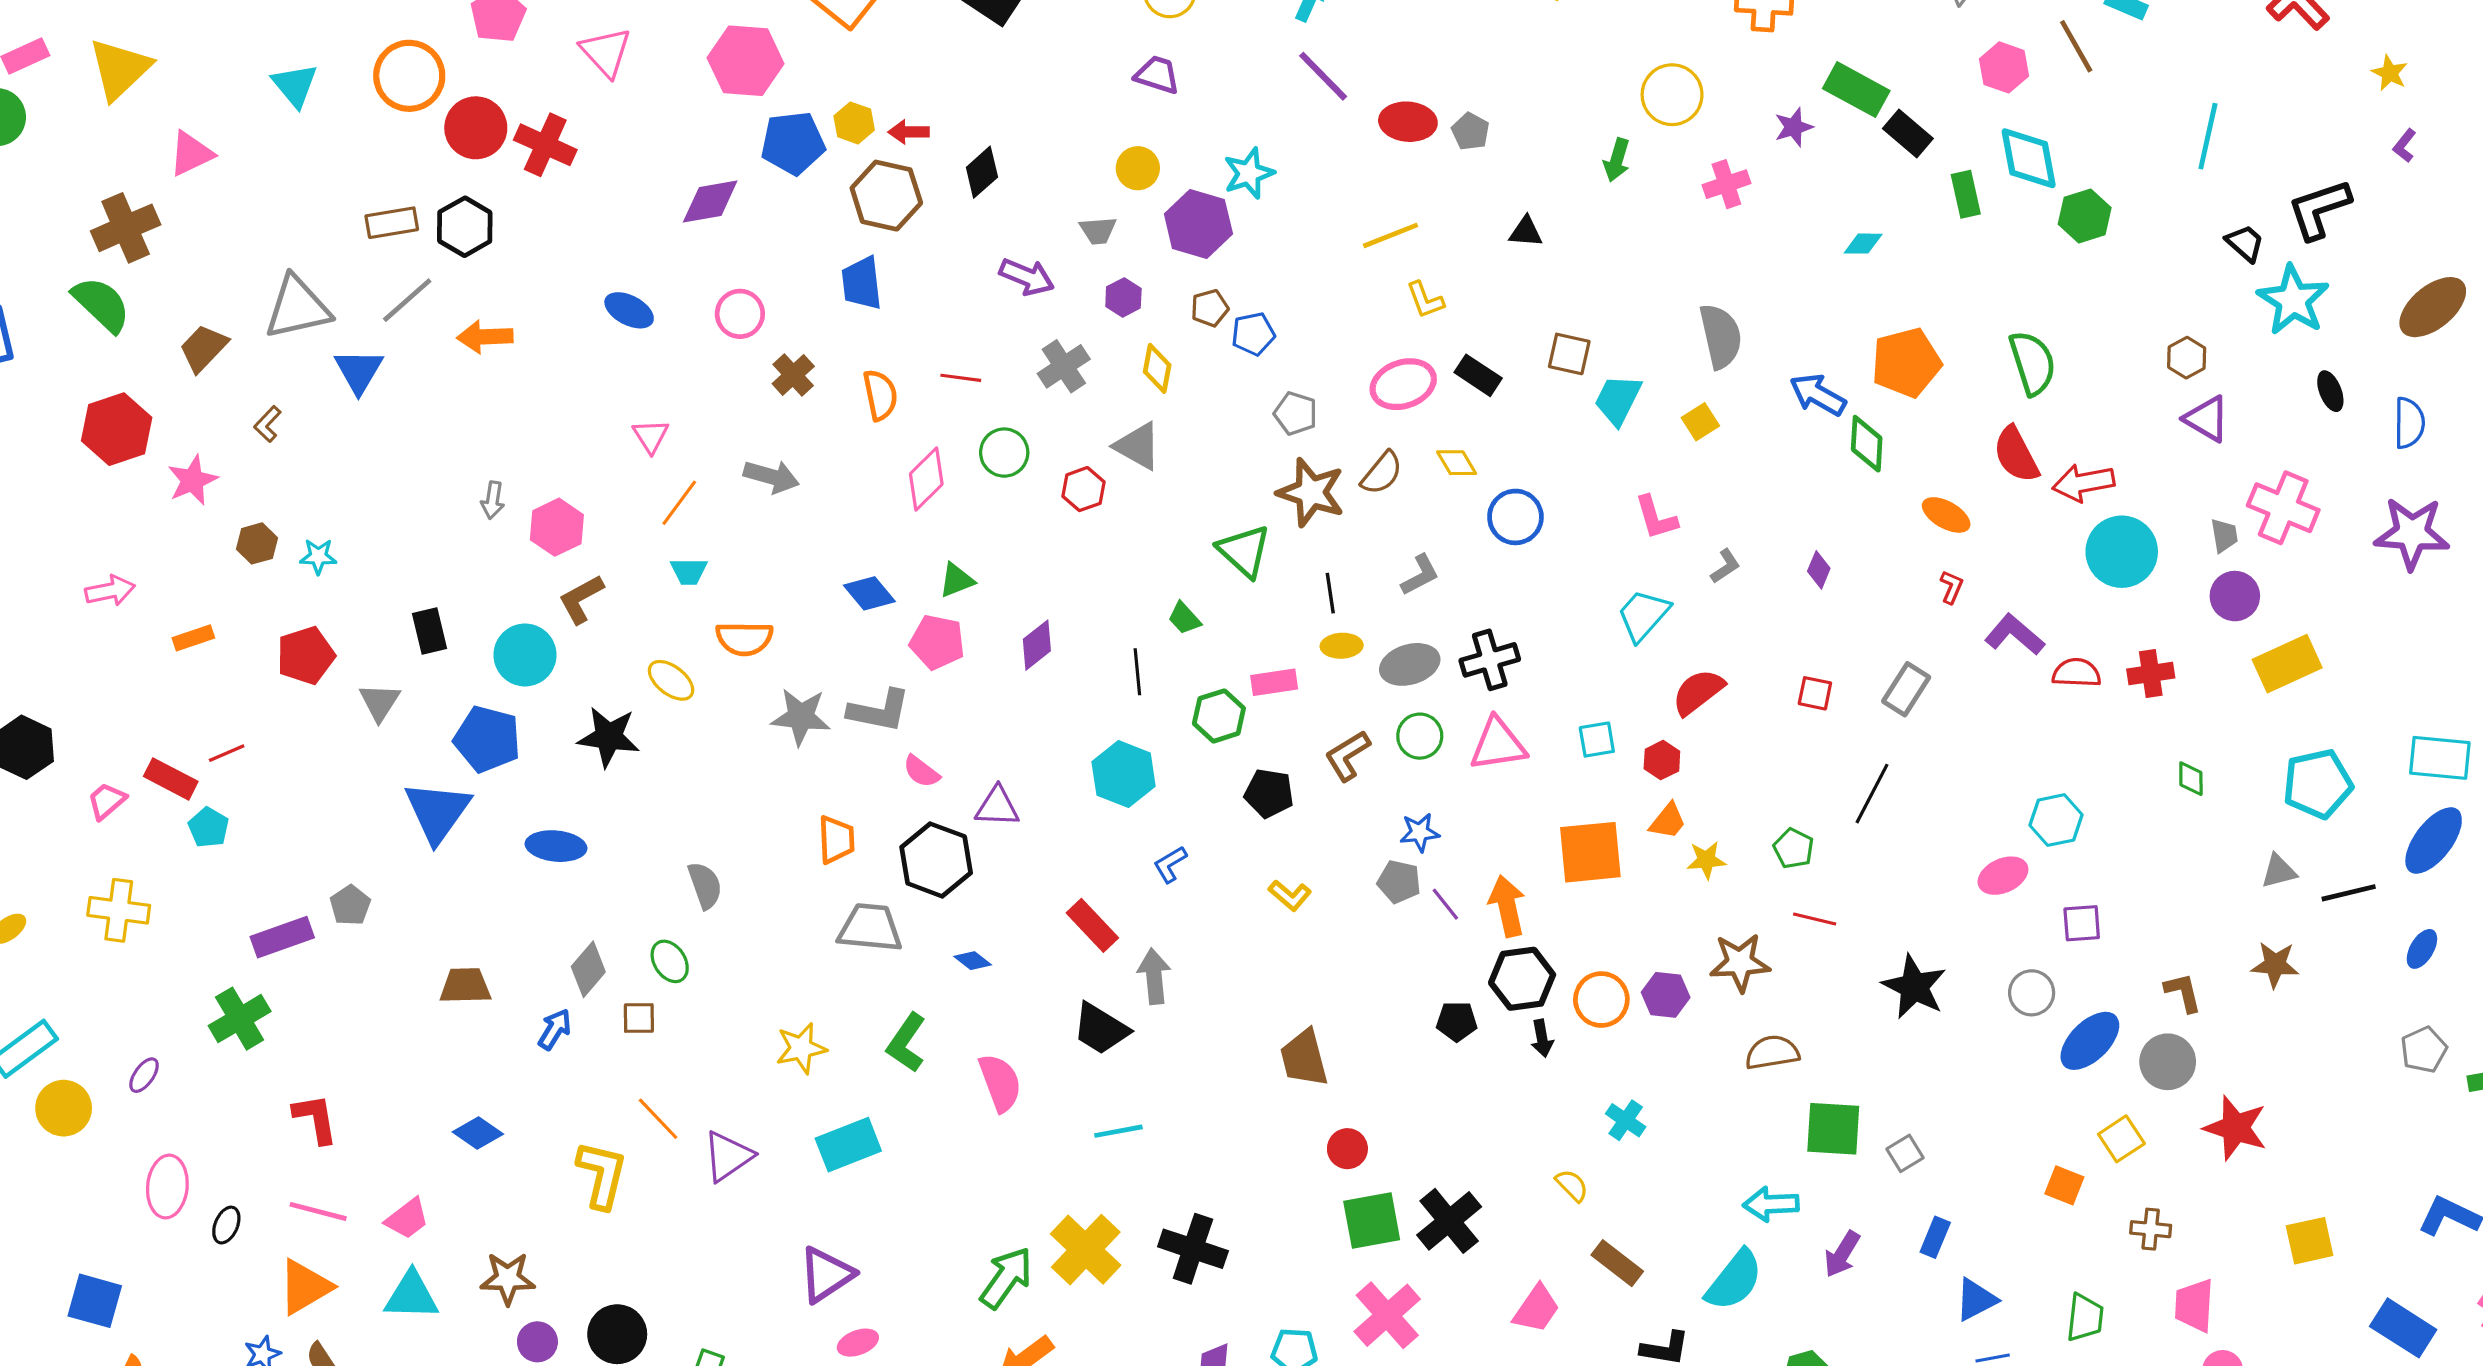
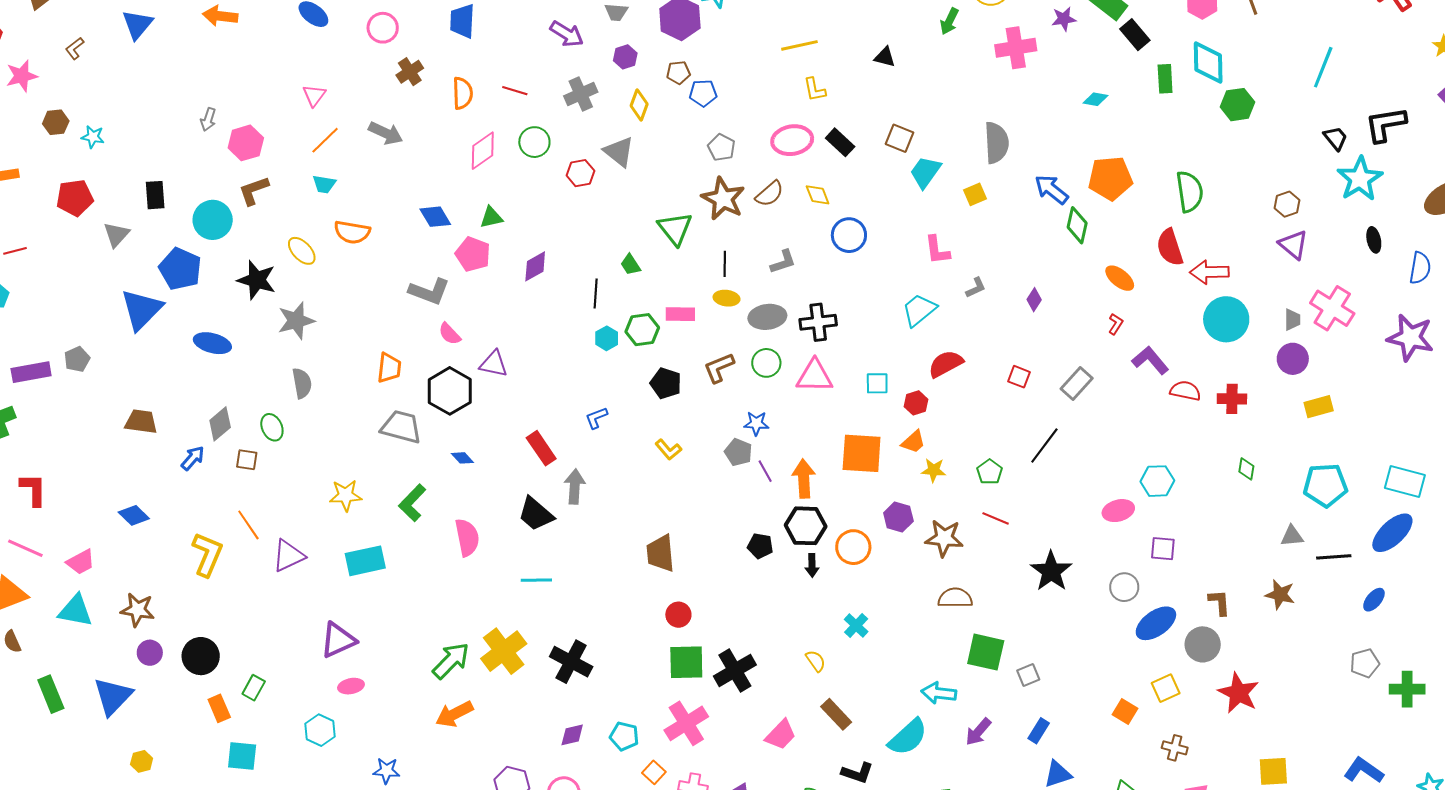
pink cross: (1726, 184) -> (1016, 48), size x1.4
yellow rectangle: (2287, 664) -> (1319, 407), size x0.7
gray star: (801, 717) -> (296, 321), moved, turned -30
cyan hexagon: (1124, 774) -> (607, 338), moved, size x0.6
purple hexagon: (1666, 995) -> (898, 517), moved

